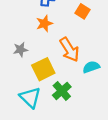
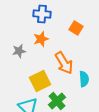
gray star: (20, 50) -> (19, 51), moved
cyan semicircle: (91, 67) -> (84, 79), turned 105

